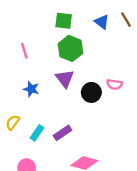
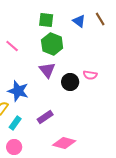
pink line: (24, 51) -> (12, 46), turned -32
blue star: (31, 89) -> (18, 91), moved, size x1.5
cyan rectangle: (37, 133) -> (15, 123), moved

